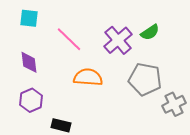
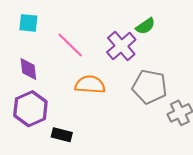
green semicircle: (150, 32) -> (145, 26), moved
purple hexagon: (31, 100) -> (30, 109), size x1.4

